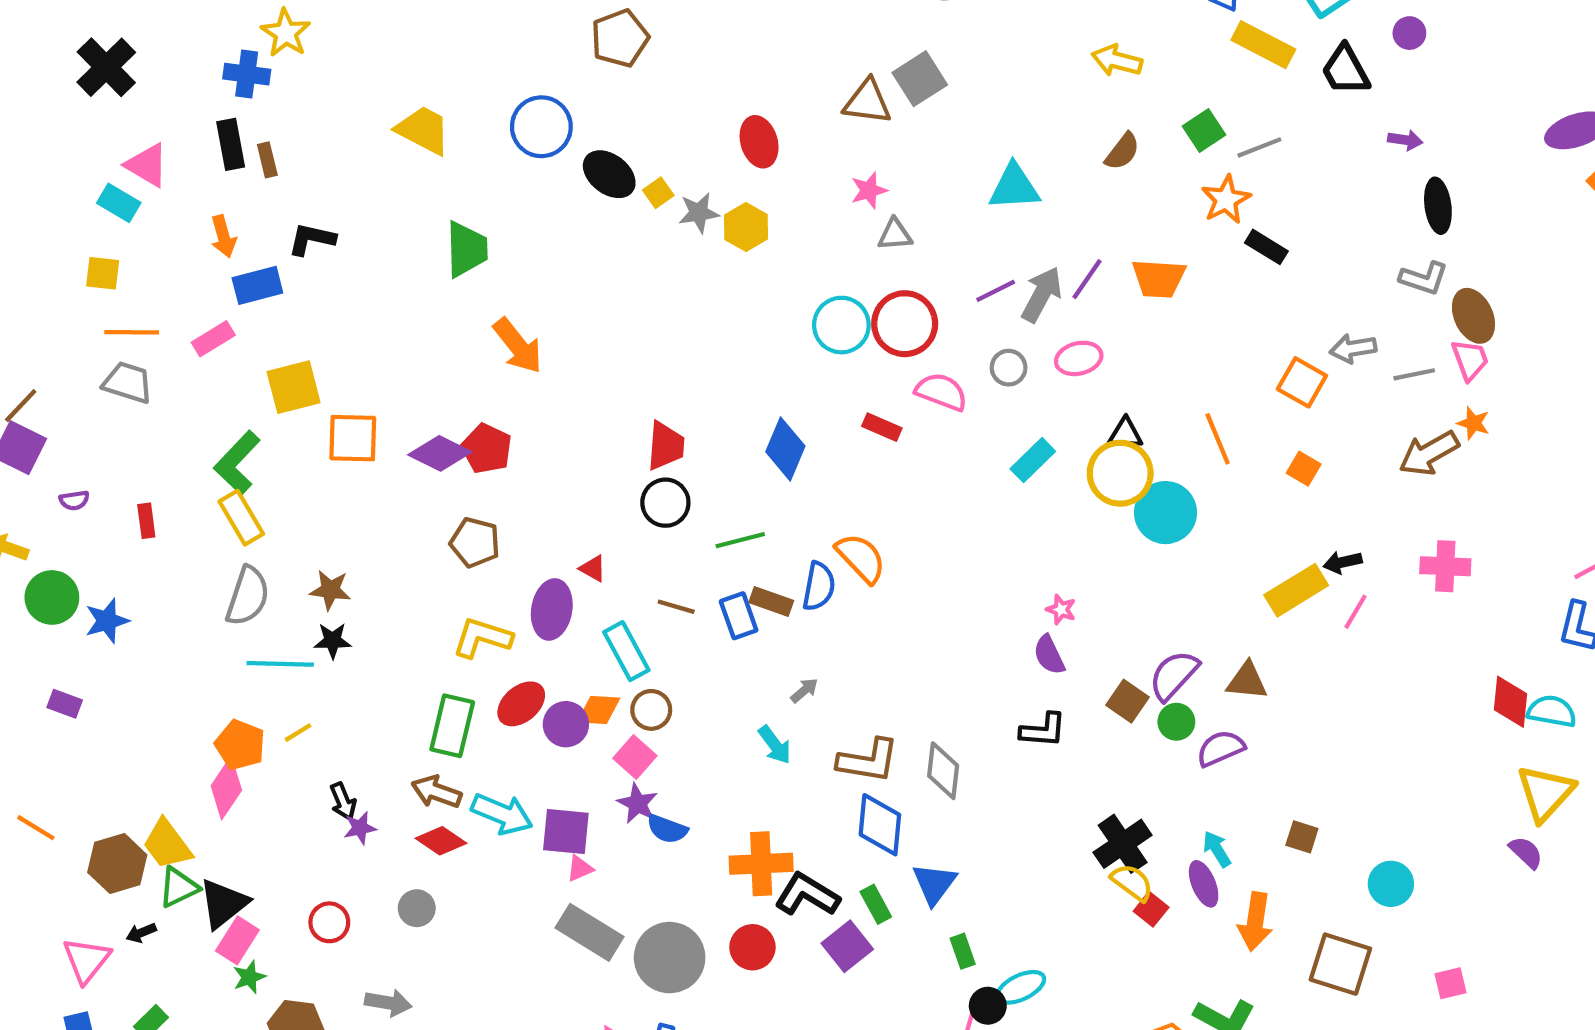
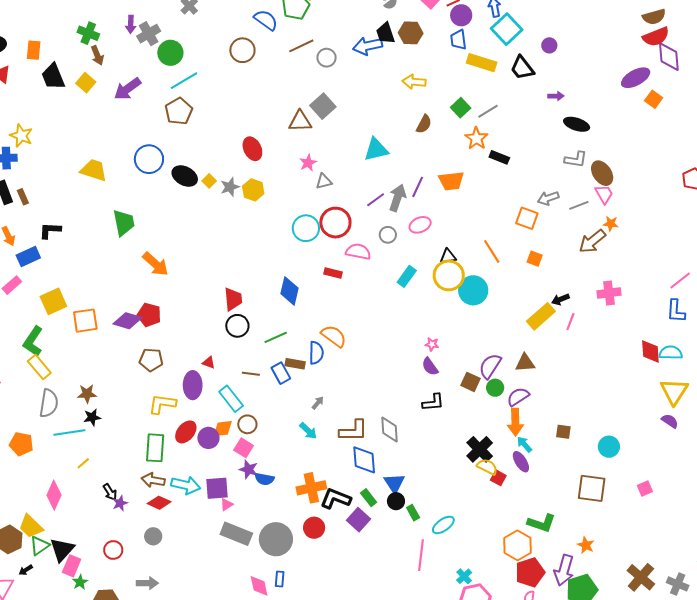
black ellipse: (1438, 206) -> (577, 124), turned -55
orange pentagon: (240, 745) -> (21, 444), moved
orange arrow: (1255, 922) -> (515, 422), moved
black circle: (988, 1006) -> (396, 501), moved

